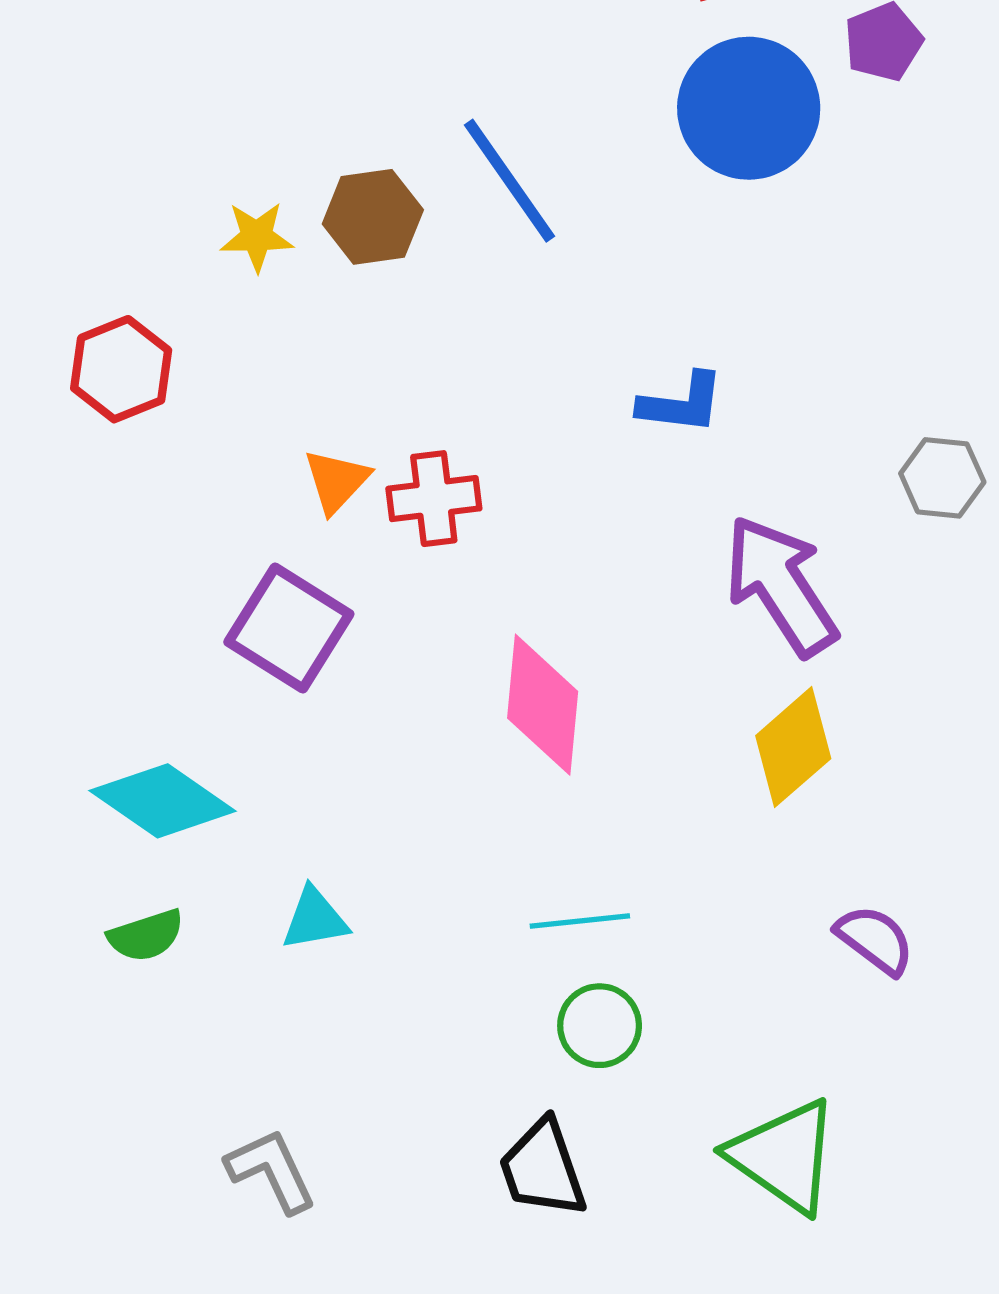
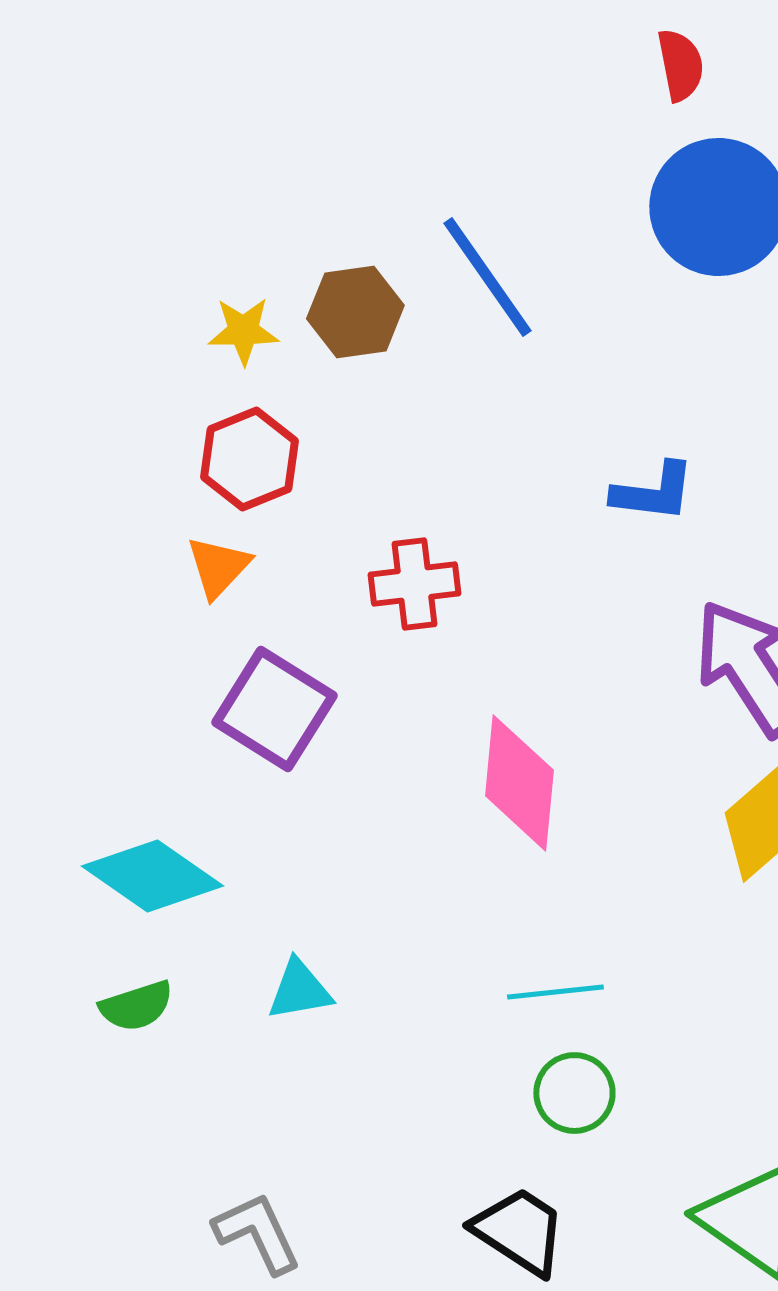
red hexagon: (121, 369) -> (249, 459), moved
orange triangle: (337, 481) -> (218, 567), moved
black trapezoid: (543, 1169) -> (519, 1231), turned 142

